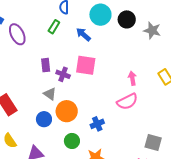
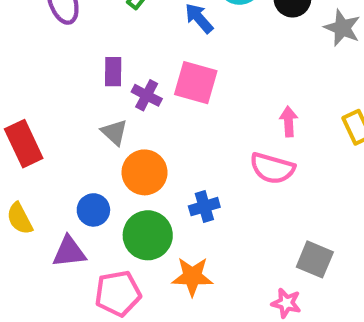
pink semicircle: (127, 102) -> (272, 168), turned 35
blue circle: (44, 119) -> (93, 210), moved
green circle: (72, 141) -> (148, 235), size x1.5

